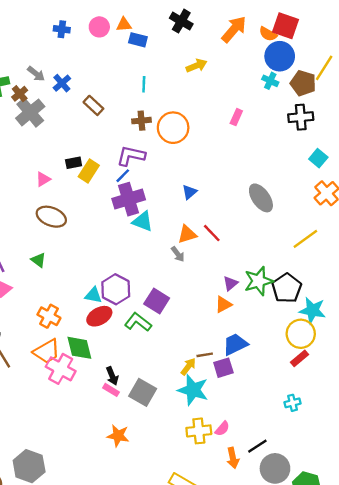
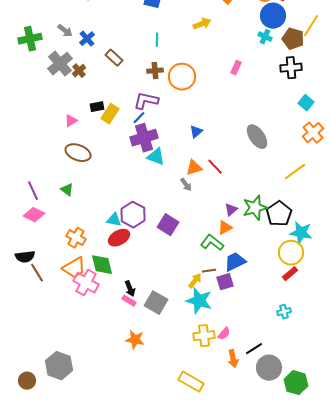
brown cross: (20, 94) -> (79, 71), moved
green L-shape: (138, 322) -> (212, 243), moved

